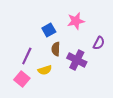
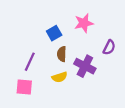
yellow semicircle: (45, 70) -> (60, 77), moved
pink square: (22, 79) -> (24, 87), turned -35

